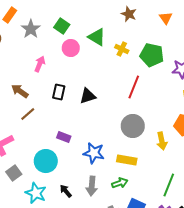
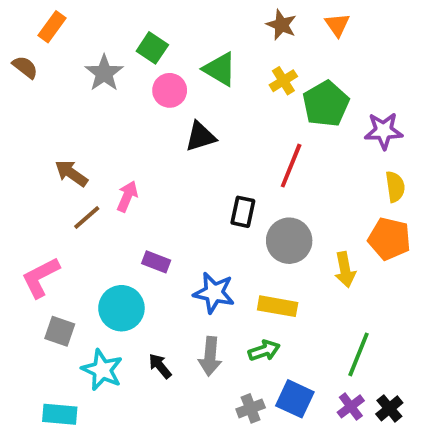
orange triangle: (166, 18) -> (337, 25), moved
gray star: (31, 29) -> (104, 73), moved
yellow cross: (122, 49) -> (283, 81), moved, turned 32
green pentagon: (152, 55) -> (326, 104), turned 30
pink arrow: (40, 64) -> (127, 196), moved
black rectangle: (59, 92) -> (243, 212), moved
black triangle: (88, 96) -> (200, 137), moved
gray square: (14, 173) -> (60, 331), turned -35

